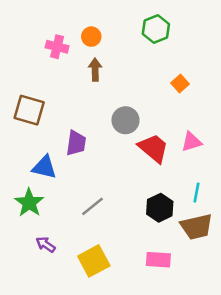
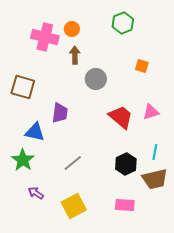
pink cross: (57, 47) -> (45, 37), size x1.5
orange square: (180, 83) -> (142, 66), turned -32
gray circle: (125, 120) -> (96, 79), moved

